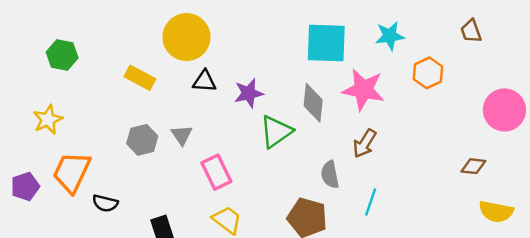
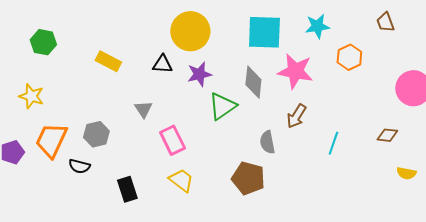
yellow circle: (186, 37) -> (190, 31), moved
yellow star: (48, 120) -> (31, 96), turned -30
gray hexagon: (142, 140) -> (96, 134), moved
cyan line: (371, 202) -> (333, 143), moved
yellow semicircle: (496, 212) -> (406, 173), size x0.7

